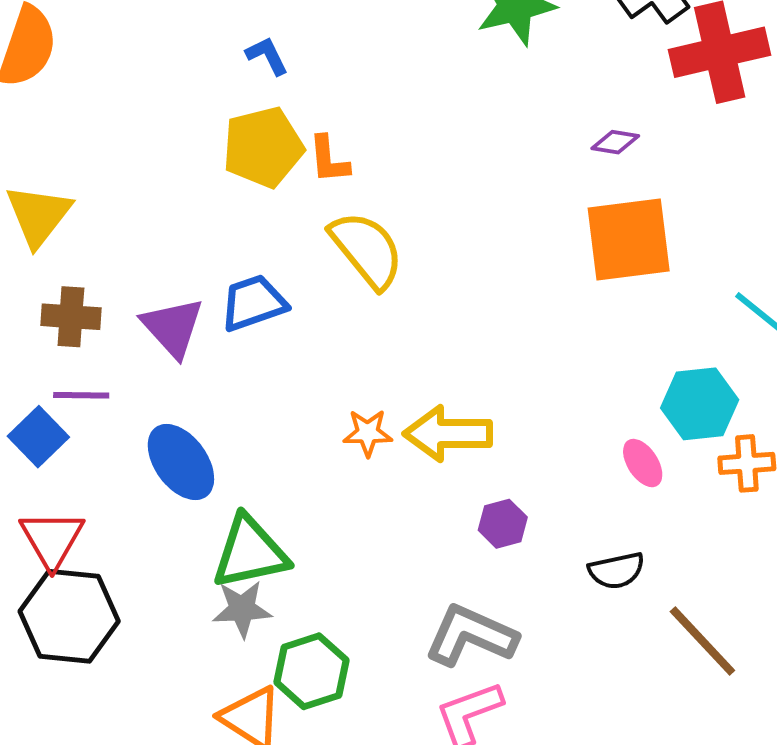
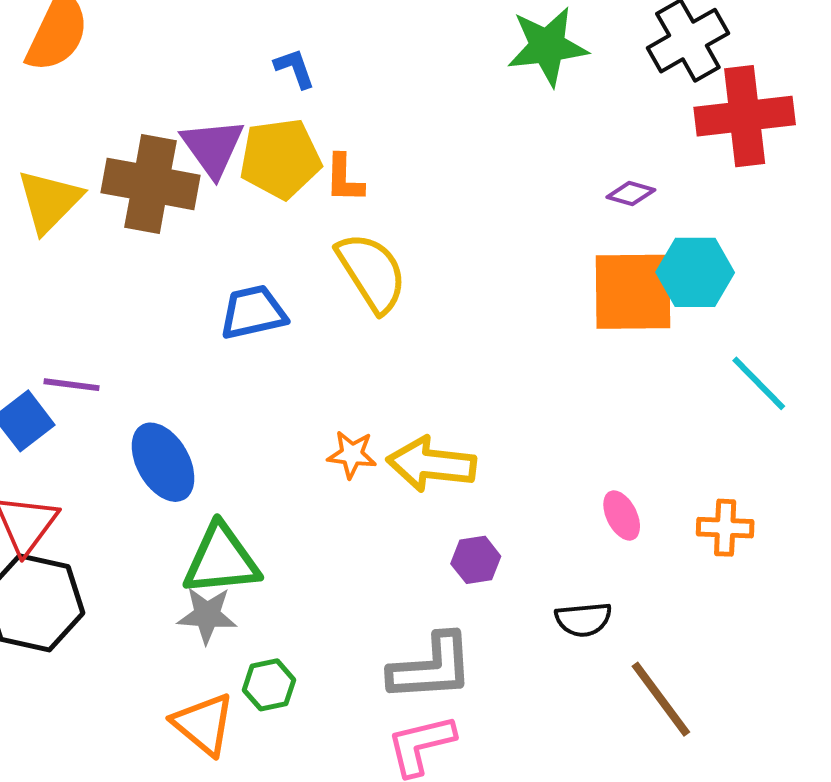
brown cross: (71, 317) -> (150, 184), moved, size x1.6
purple triangle: (173, 327) -> (213, 148), moved
cyan hexagon: (700, 404) -> (695, 272), moved
gray L-shape: (471, 636) -> (431, 667), turned 146
green hexagon: (311, 671) -> (269, 685), size x0.7

